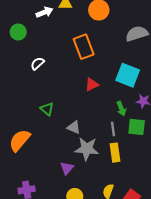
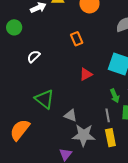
orange rectangle: (84, 47) -> (77, 39), size x0.6
green triangle: (47, 109) -> (44, 99), size x1.5

